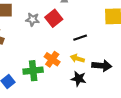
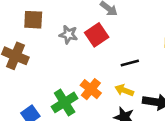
green cross: (33, 71) -> (65, 102), turned -30

